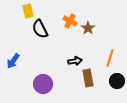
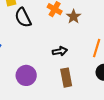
brown rectangle: (88, 78) -> (66, 78), moved

